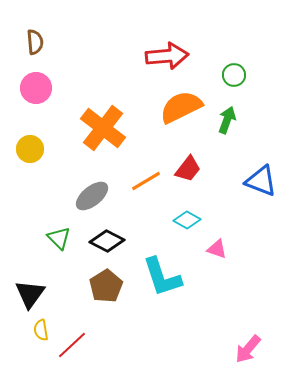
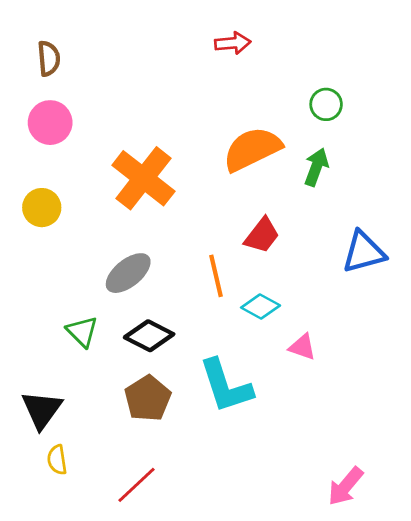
red arrow: (167, 56) -> (233, 43), moved, size x0.6
orange line: (146, 181) -> (216, 276), moved, turned -72
blue triangle: (261, 181) -> (364, 252), turned -36
red line: (72, 345) -> (137, 485), moved

